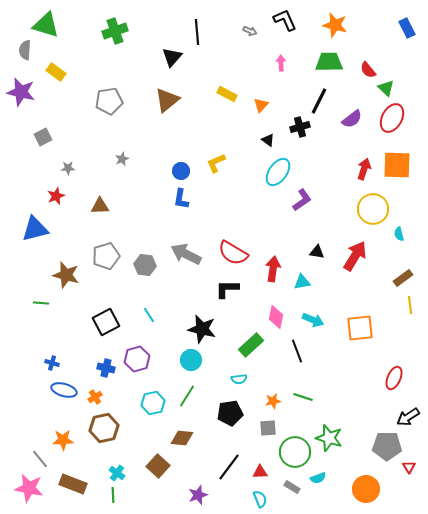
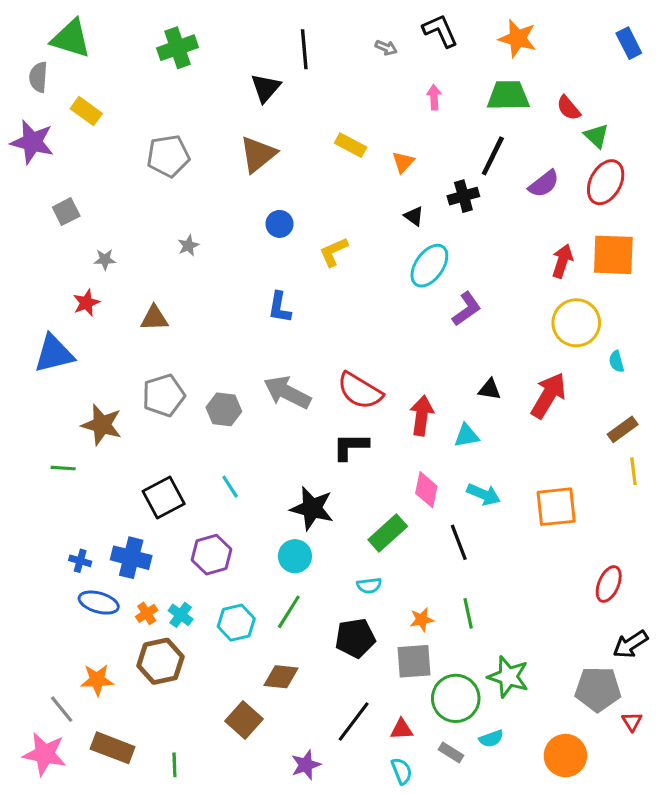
blue circle: (181, 171) -> (279, 224), moved
blue cross: (106, 368) -> (131, 558), moved, size x1.4
green line: (303, 397) -> (468, 613), turned 60
gray square: (268, 428) -> (414, 661), size x1.4
cyan cross: (117, 473) -> (181, 615), moved

